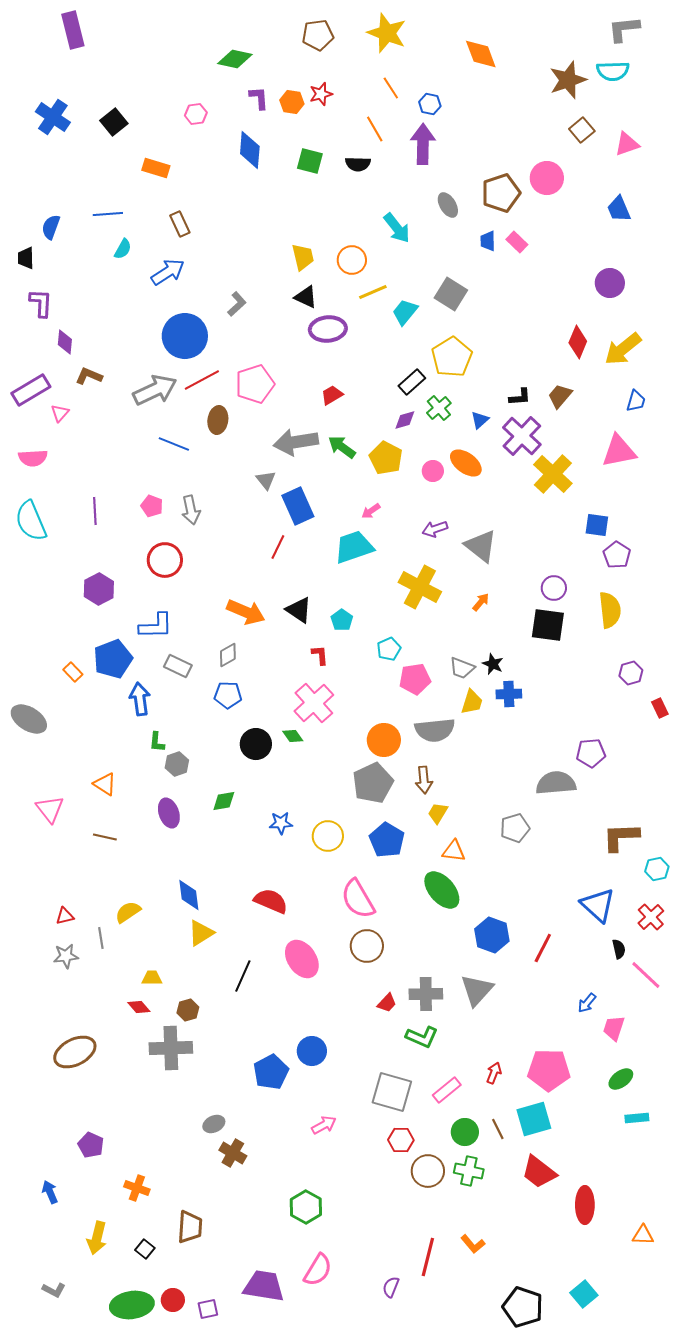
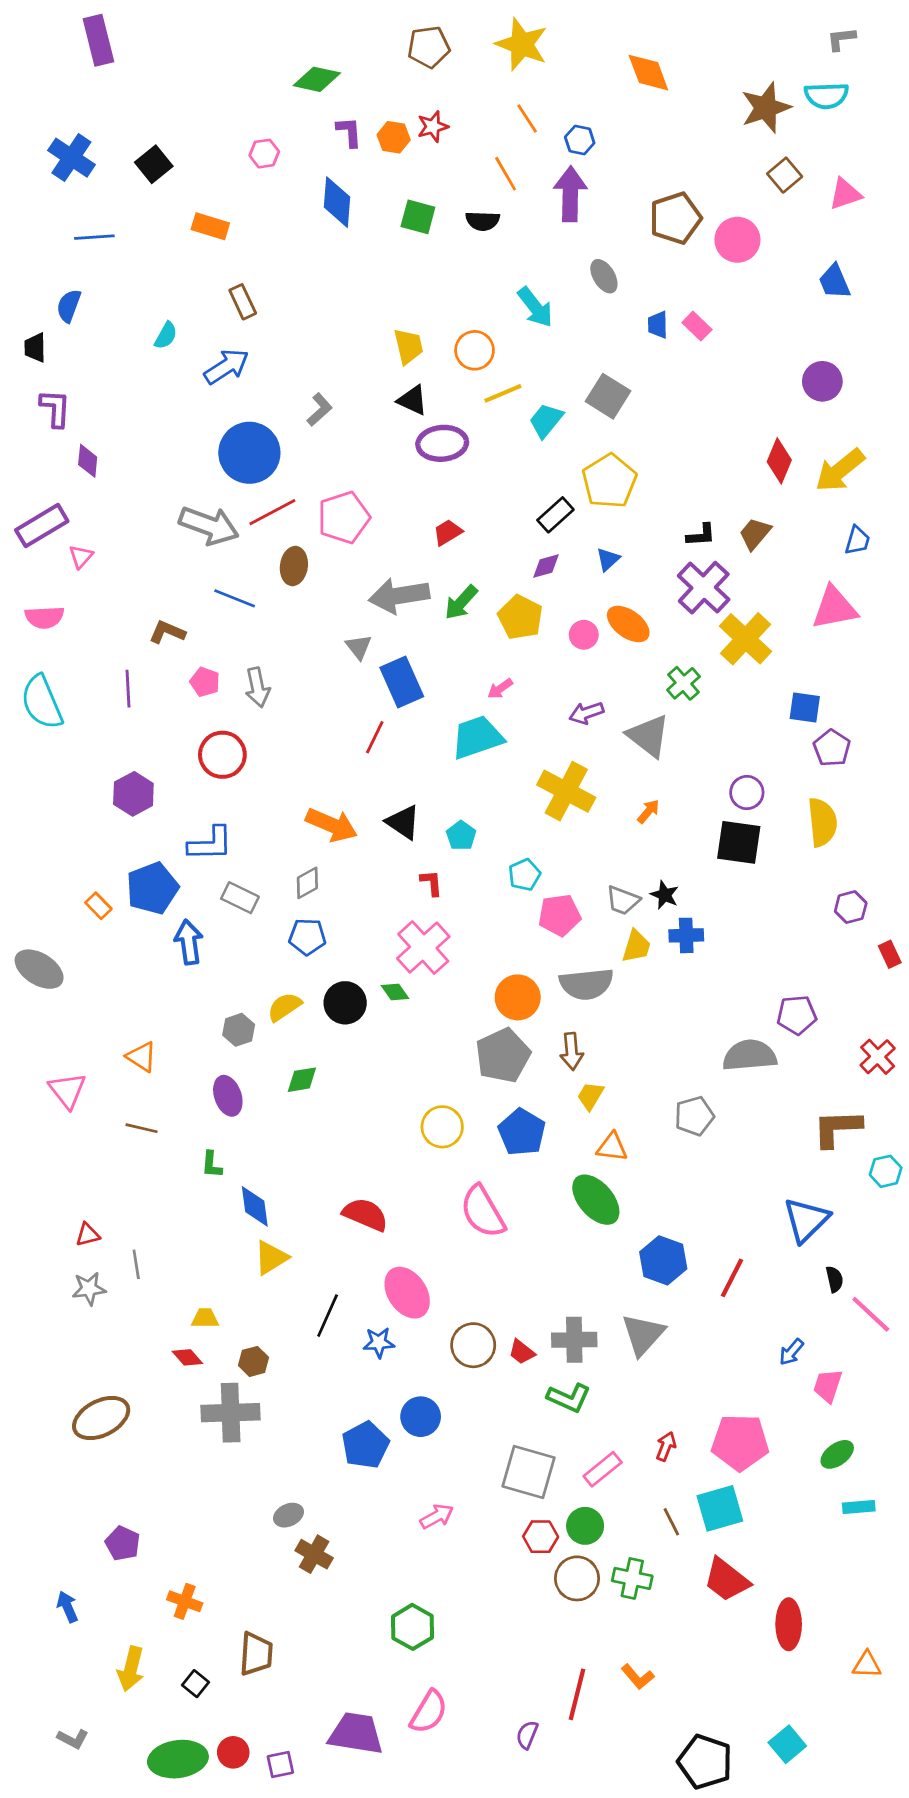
gray L-shape: (624, 29) -> (841, 39), size x0.7
brown pentagon: (501, 193) -> (675, 218), moved
blue line: (108, 214) -> (94, 237), moved
brown L-shape: (89, 376) -> (167, 632), moved
gray arrow: (155, 390) -> (209, 526), turned 45
green cross: (439, 408) -> (683, 683), moved
blue triangle: (480, 420) -> (608, 559), moved
green arrow: (342, 447) -> (461, 602), turned -84
green L-shape: (157, 742) -> (212, 1165), moved
blue star: (281, 823) -> (379, 1343), moved
blue triangle: (598, 905) -> (806, 1220), turned 33
yellow semicircle: (128, 912) -> (284, 1007), moved
red cross: (651, 917) -> (878, 1057), moved
brown circle: (367, 946) -> (473, 1345), moved
red trapezoid: (387, 1003) -> (522, 1352), turned 85
green circle: (465, 1132) -> (585, 1526), moved

